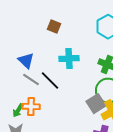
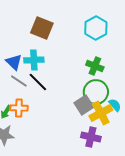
brown square: (54, 27) -> (42, 28), size x1.6
cyan cross: (69, 59) -> (34, 60), moved

